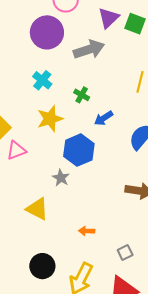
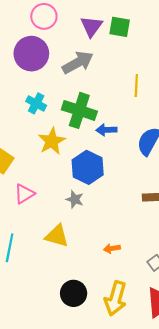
green cross: (82, 95) -> (79, 110), size x2.0
blue arrow: (104, 118) -> (106, 130), turned 42
pink triangle: (16, 150) -> (24, 194), moved

